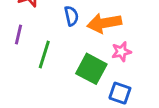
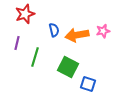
pink star: (121, 52) -> (103, 31), moved

